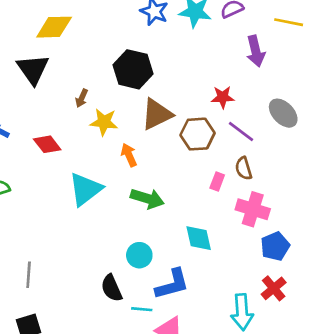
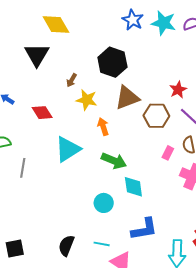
yellow diamond: (54, 27) -> (56, 24), turned 56
red star: (223, 97) -> (178, 90), turned -30
cyan diamond: (199, 238) -> (133, 187), moved
gray line: (29, 275) -> (23, 168), moved
blue L-shape: (172, 284) -> (144, 229), moved
black semicircle: (112, 288) -> (66, 246), moved, turned 40

